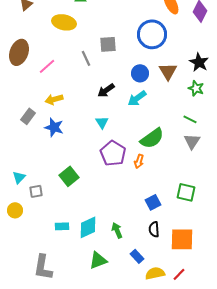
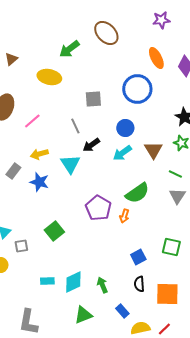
gray line: (86, 58) -> (75, 126), moved
brown triangle: (168, 71) -> (153, 150), moved
cyan triangle: (102, 122) -> (70, 164), moved, size x1.5

